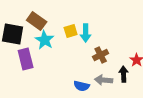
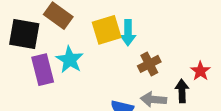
yellow square: (71, 31) -> (107, 30), size x1.5
cyan star: (45, 40) -> (70, 60), moved

